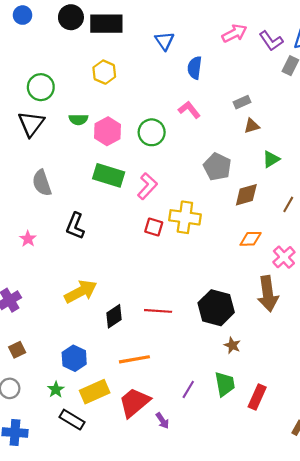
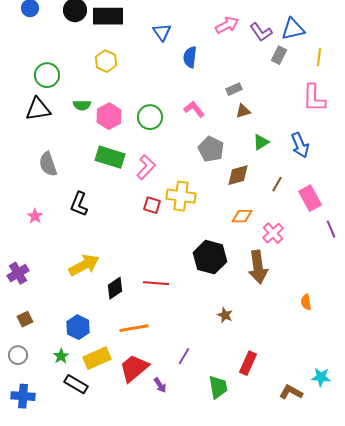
pink L-shape: (189, 110) -> (194, 109), moved
black triangle: (31, 124) -> (38, 109), turned 44
black hexagon: (216, 308) -> (210, 257), moved
green trapezoid: (225, 384) -> (218, 387), moved

